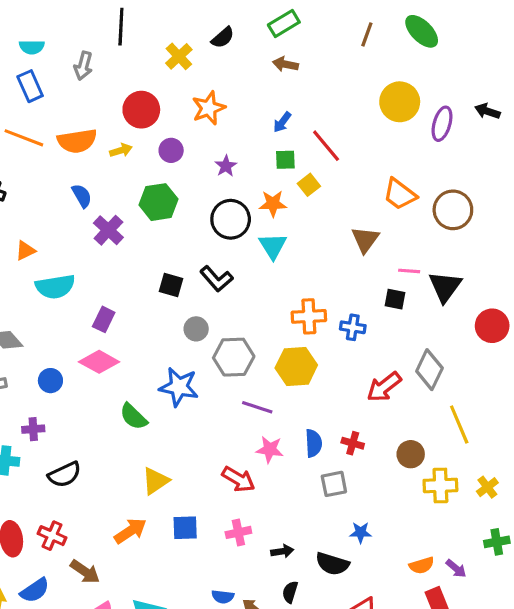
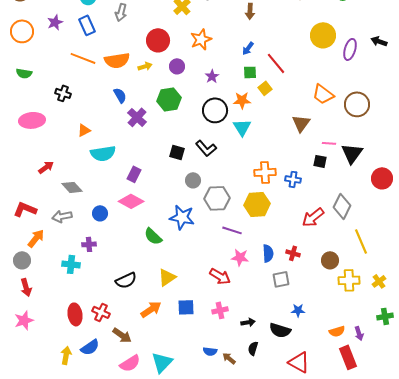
brown arrow: (285, 64) -> (250, 11), turned -98
black semicircle: (65, 475) -> (126, 280), moved
purple arrow: (456, 568) -> (359, 333), turned 32

